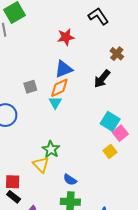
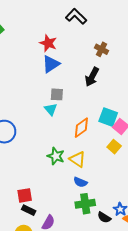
red star: (66, 37) -> (48, 43), turned -30
blue triangle: (64, 69) -> (51, 64), moved
gray square: (30, 87) -> (57, 94), moved, turned 32
orange diamond: (59, 88) -> (81, 128), moved
yellow triangle: (41, 165) -> (77, 159), moved

